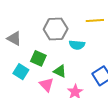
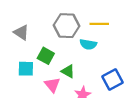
yellow line: (95, 21) -> (99, 24), moved
cyan square: (21, 72) -> (26, 69), turned -35

